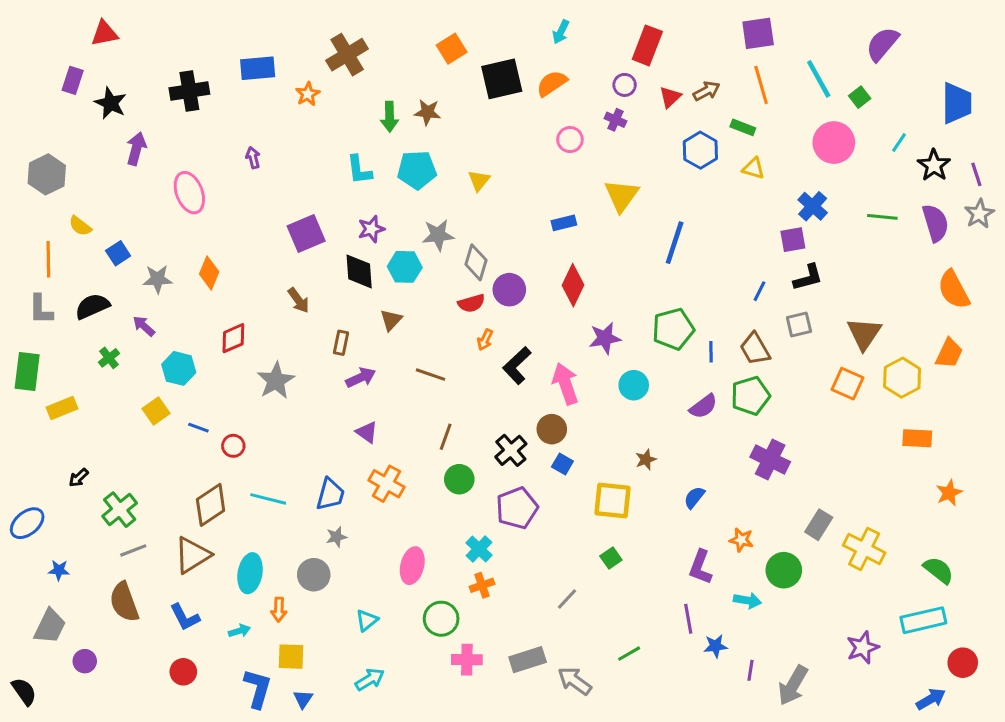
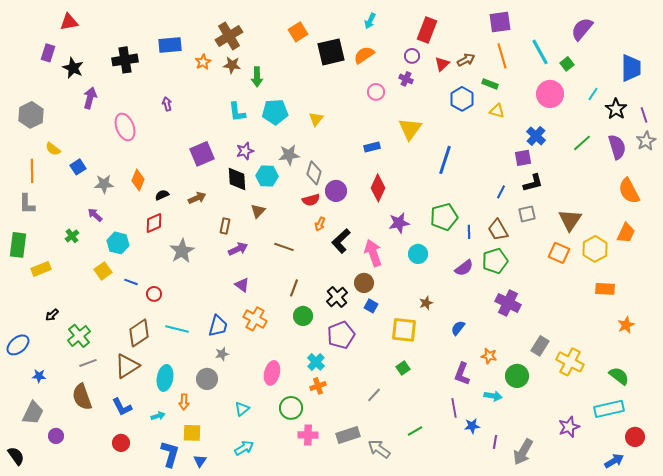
brown star: (427, 112) -> (232, 65), moved
green line: (882, 217) -> (582, 143), turned -48
brown arrow: (299, 300) -> (197, 198), turned -78
black semicircle: (92, 306) -> (162, 195), moved, size x0.6

